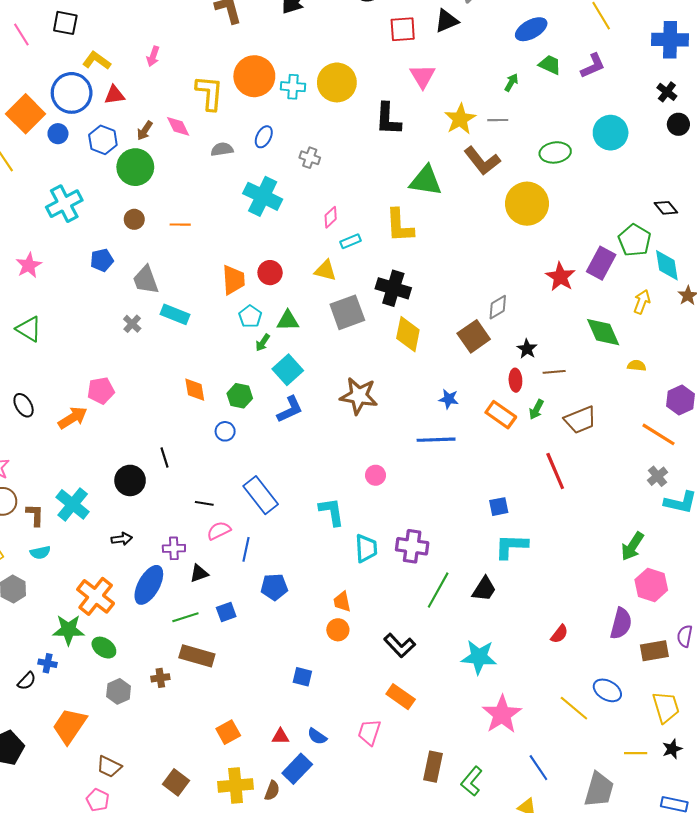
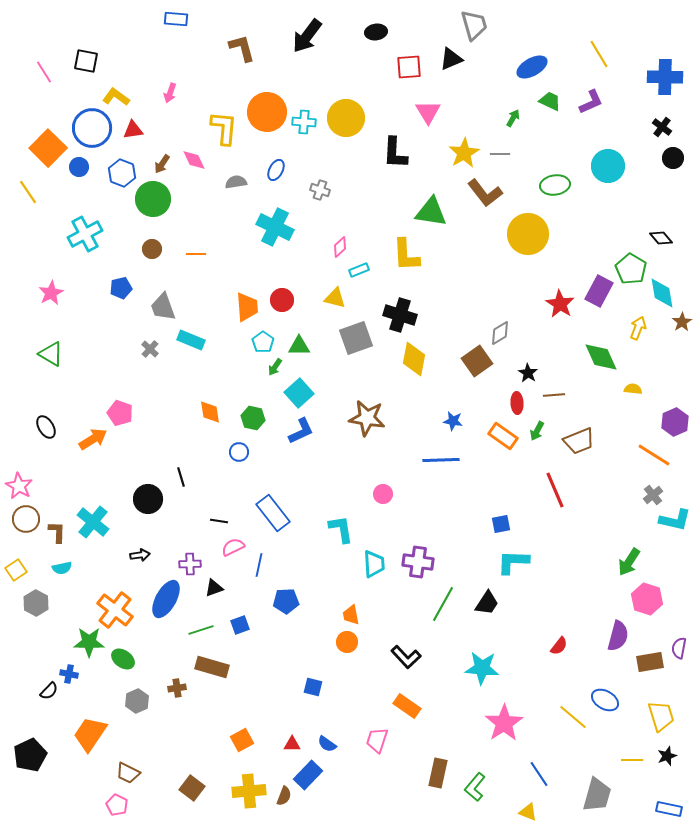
pink pentagon: (101, 391) -> (120, 413), turned 30

